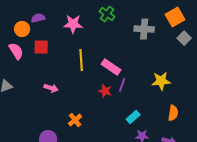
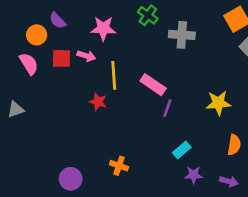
purple semicircle: (38, 18) -> (58, 21), turned -120
gray cross: (144, 29) -> (182, 35), moved
pink arrow: (51, 88) -> (86, 56), moved
red star: (105, 91) -> (98, 102), moved
orange cross: (75, 120) -> (119, 166), moved, turned -32

